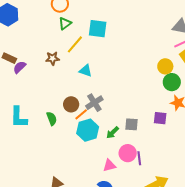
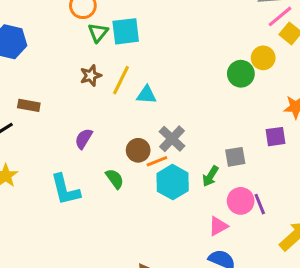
cyan square: (98, 29) -> (126, 31), moved
yellow line: (75, 44) -> (121, 80), moved
brown star: (53, 58) -> (91, 76), moved
purple semicircle: (20, 67) -> (84, 139), moved
green circle: (172, 82) -> (241, 74), moved
orange line: (81, 114) -> (157, 161), turned 32

